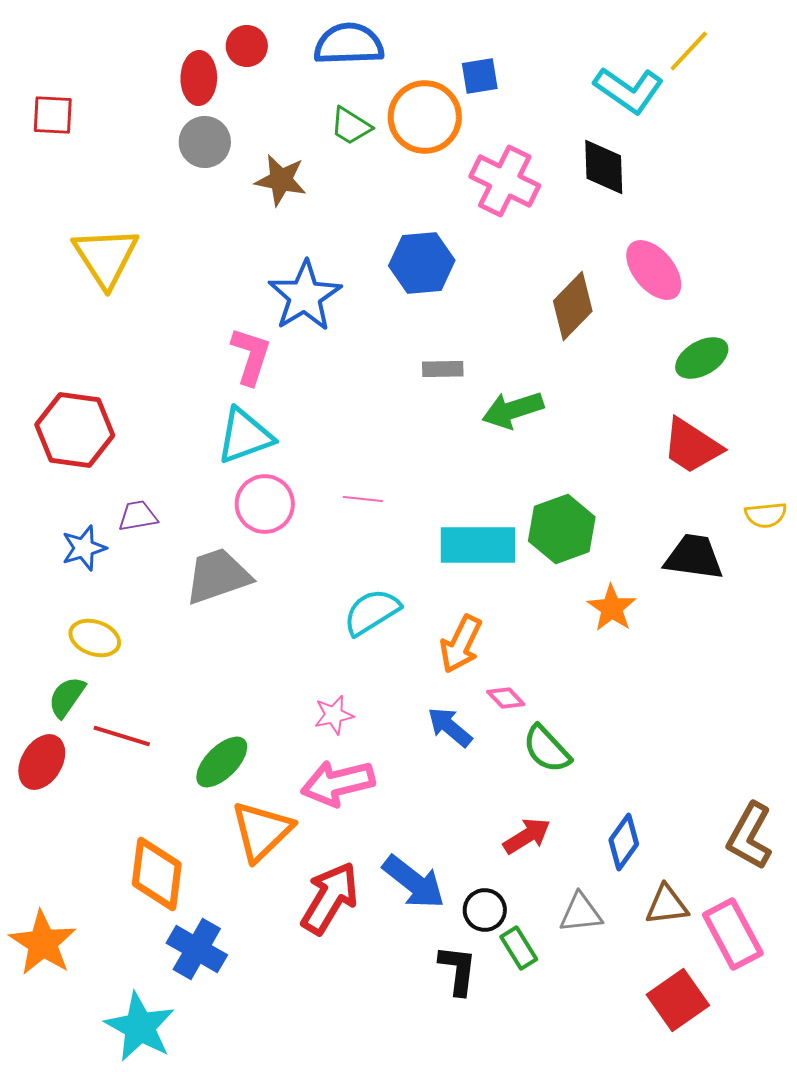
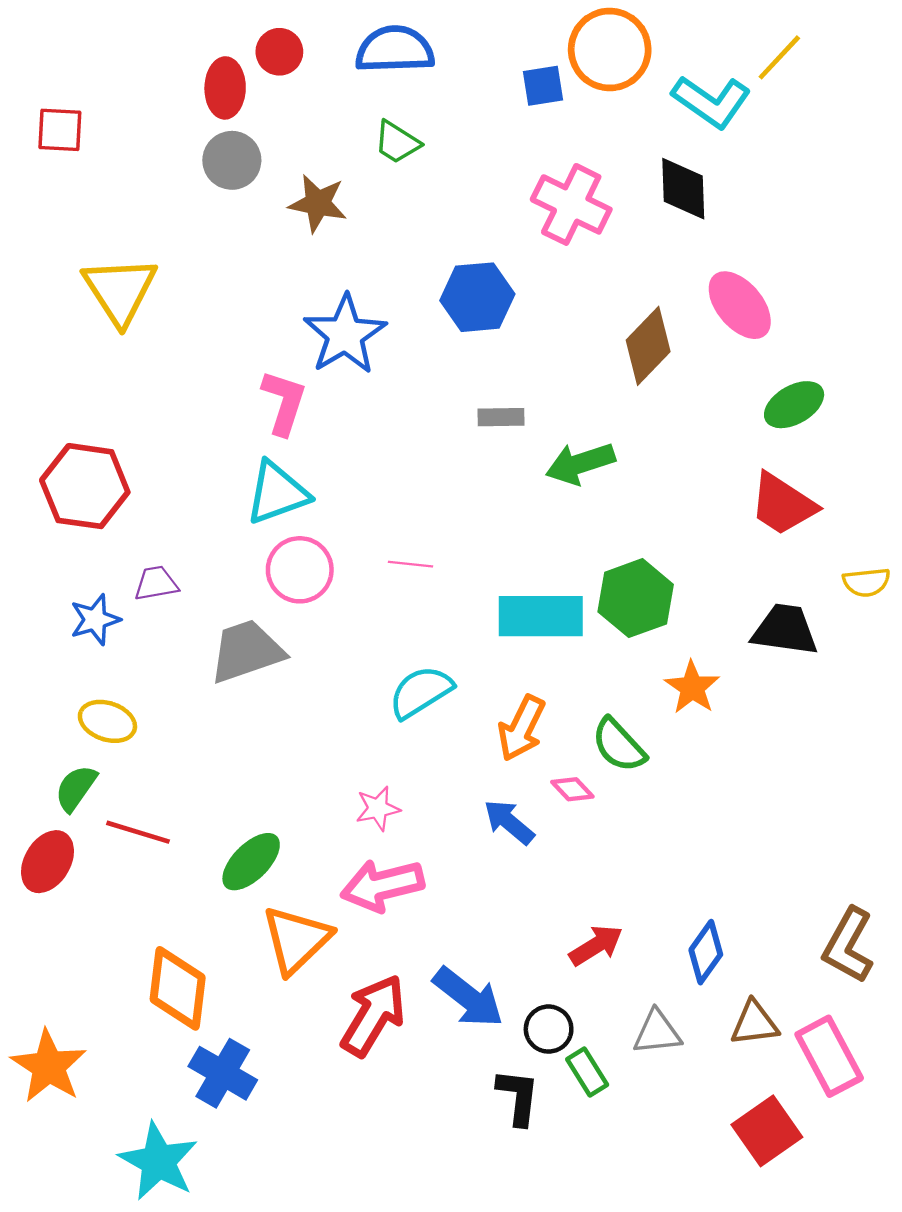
orange circle: (425, 117) -> (610, 49), moved
green semicircle: (547, 749) -> (619, 745), moved

